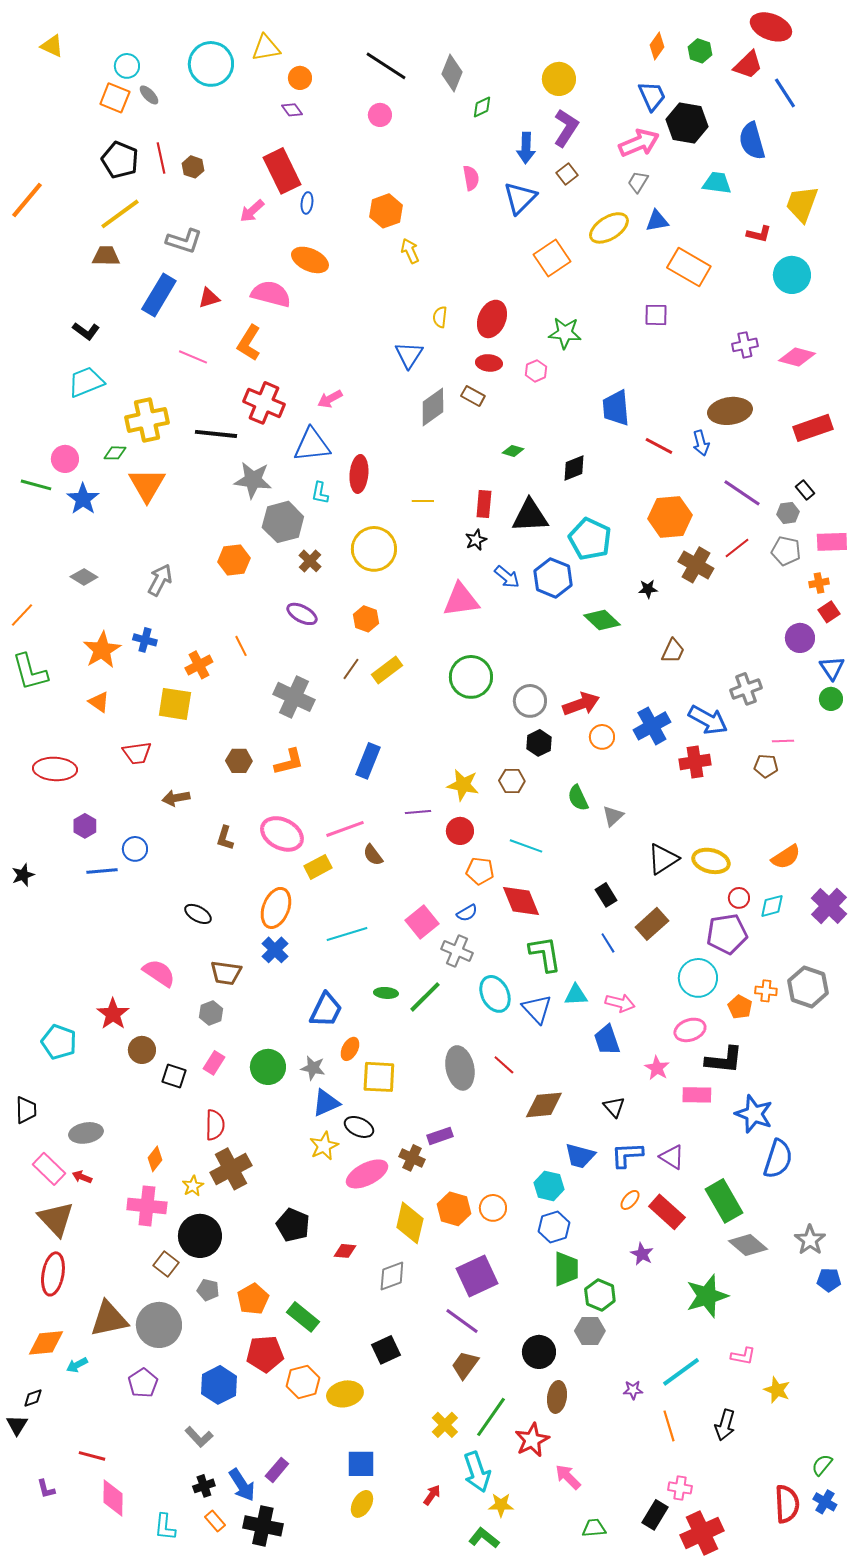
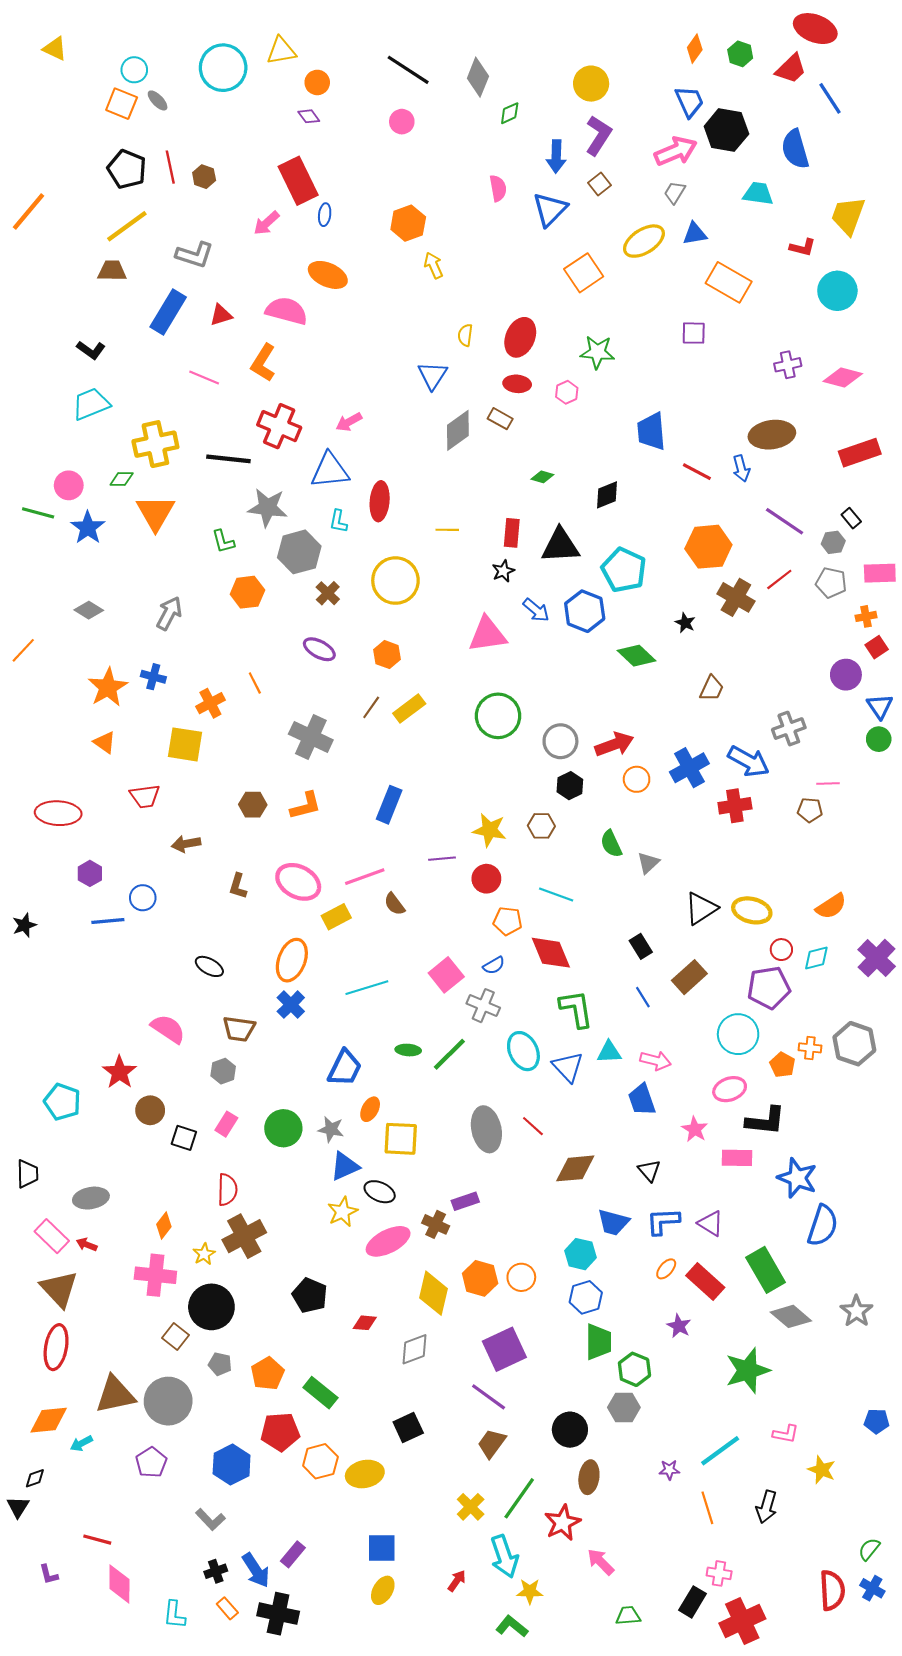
black star: (648, 589) -> (685, 623), turned 30
green L-shape: (30, 672) -> (223, 541), moved, size x0.6
blue pentagon: (829, 1280) -> (877, 1421), moved

